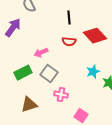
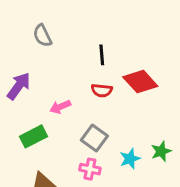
purple arrow: (13, 28) -> (19, 86), moved
cyan star: (93, 72) -> (130, 159), moved
gray square: (49, 74) -> (94, 138), moved

